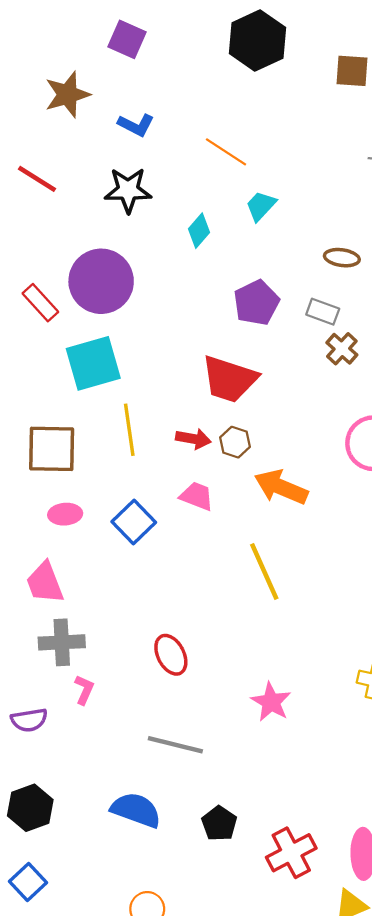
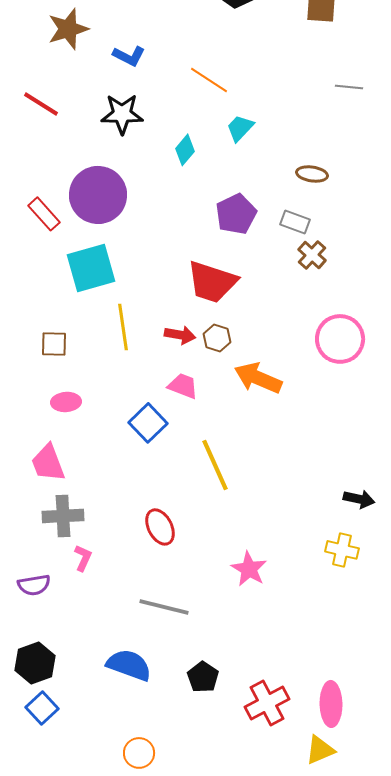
brown square: (52, 449) -> (54, 344), size x0.6
blue square: (134, 522) -> (148, 423), moved
yellow line: (264, 572) -> (215, 465), moved
blue square: (28, 882) -> (42, 708), moved

